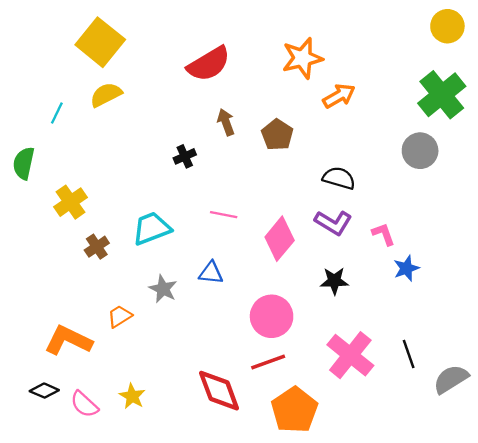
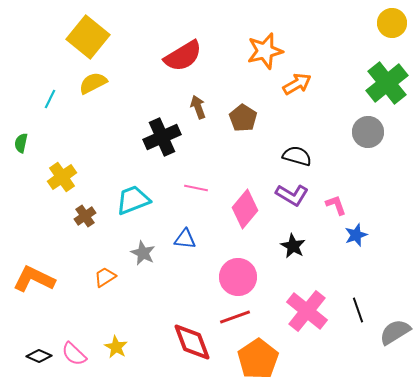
black cross: (185, 156) -> (162, 137), size x1.8
green semicircle: (24, 163) -> (21, 143), size x0.7
black star: (334, 281) -> (293, 246), turned 30
orange L-shape: (68, 340) -> (34, 279), moved
black diamond: (44, 391) -> (39, 356), moved

